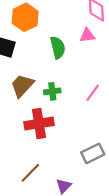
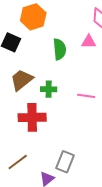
pink line: (93, 93) -> (86, 96), turned 54
gray rectangle: (93, 153) -> (65, 162), moved, turned -50

